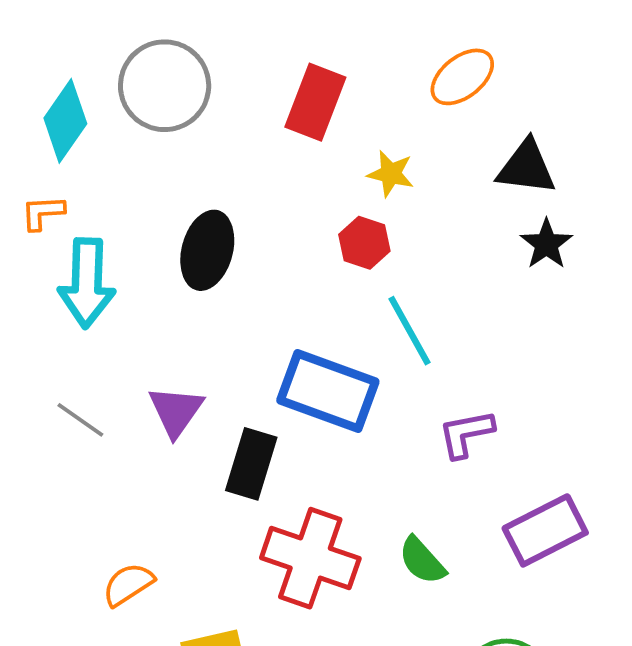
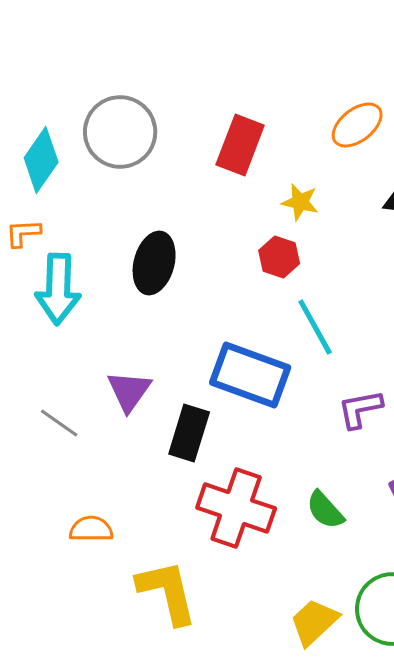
gray line: (80, 420) -> (59, 423), moved
orange semicircle: (128, 584) -> (91, 529), turned 33

